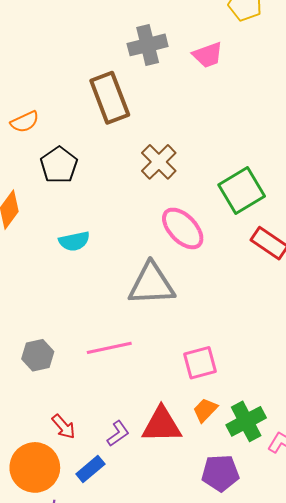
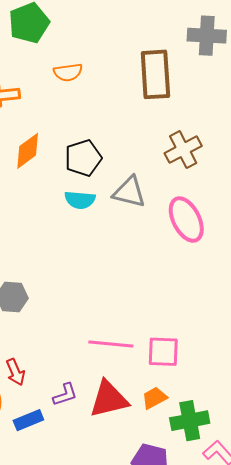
black pentagon: (59, 165) -> (83, 158), moved
gray triangle: (151, 284) -> (129, 192), moved, size x0.7
pink line: (109, 348) -> (111, 344), moved
red triangle: (162, 425) -> (109, 399), turned -30

